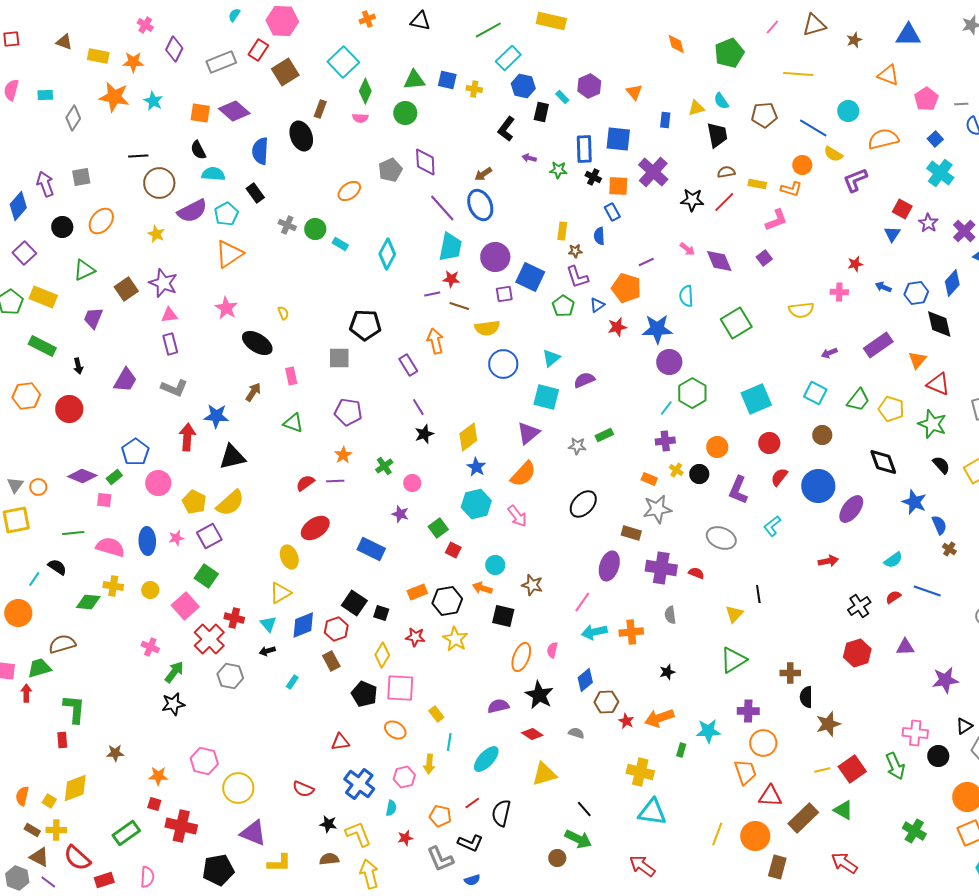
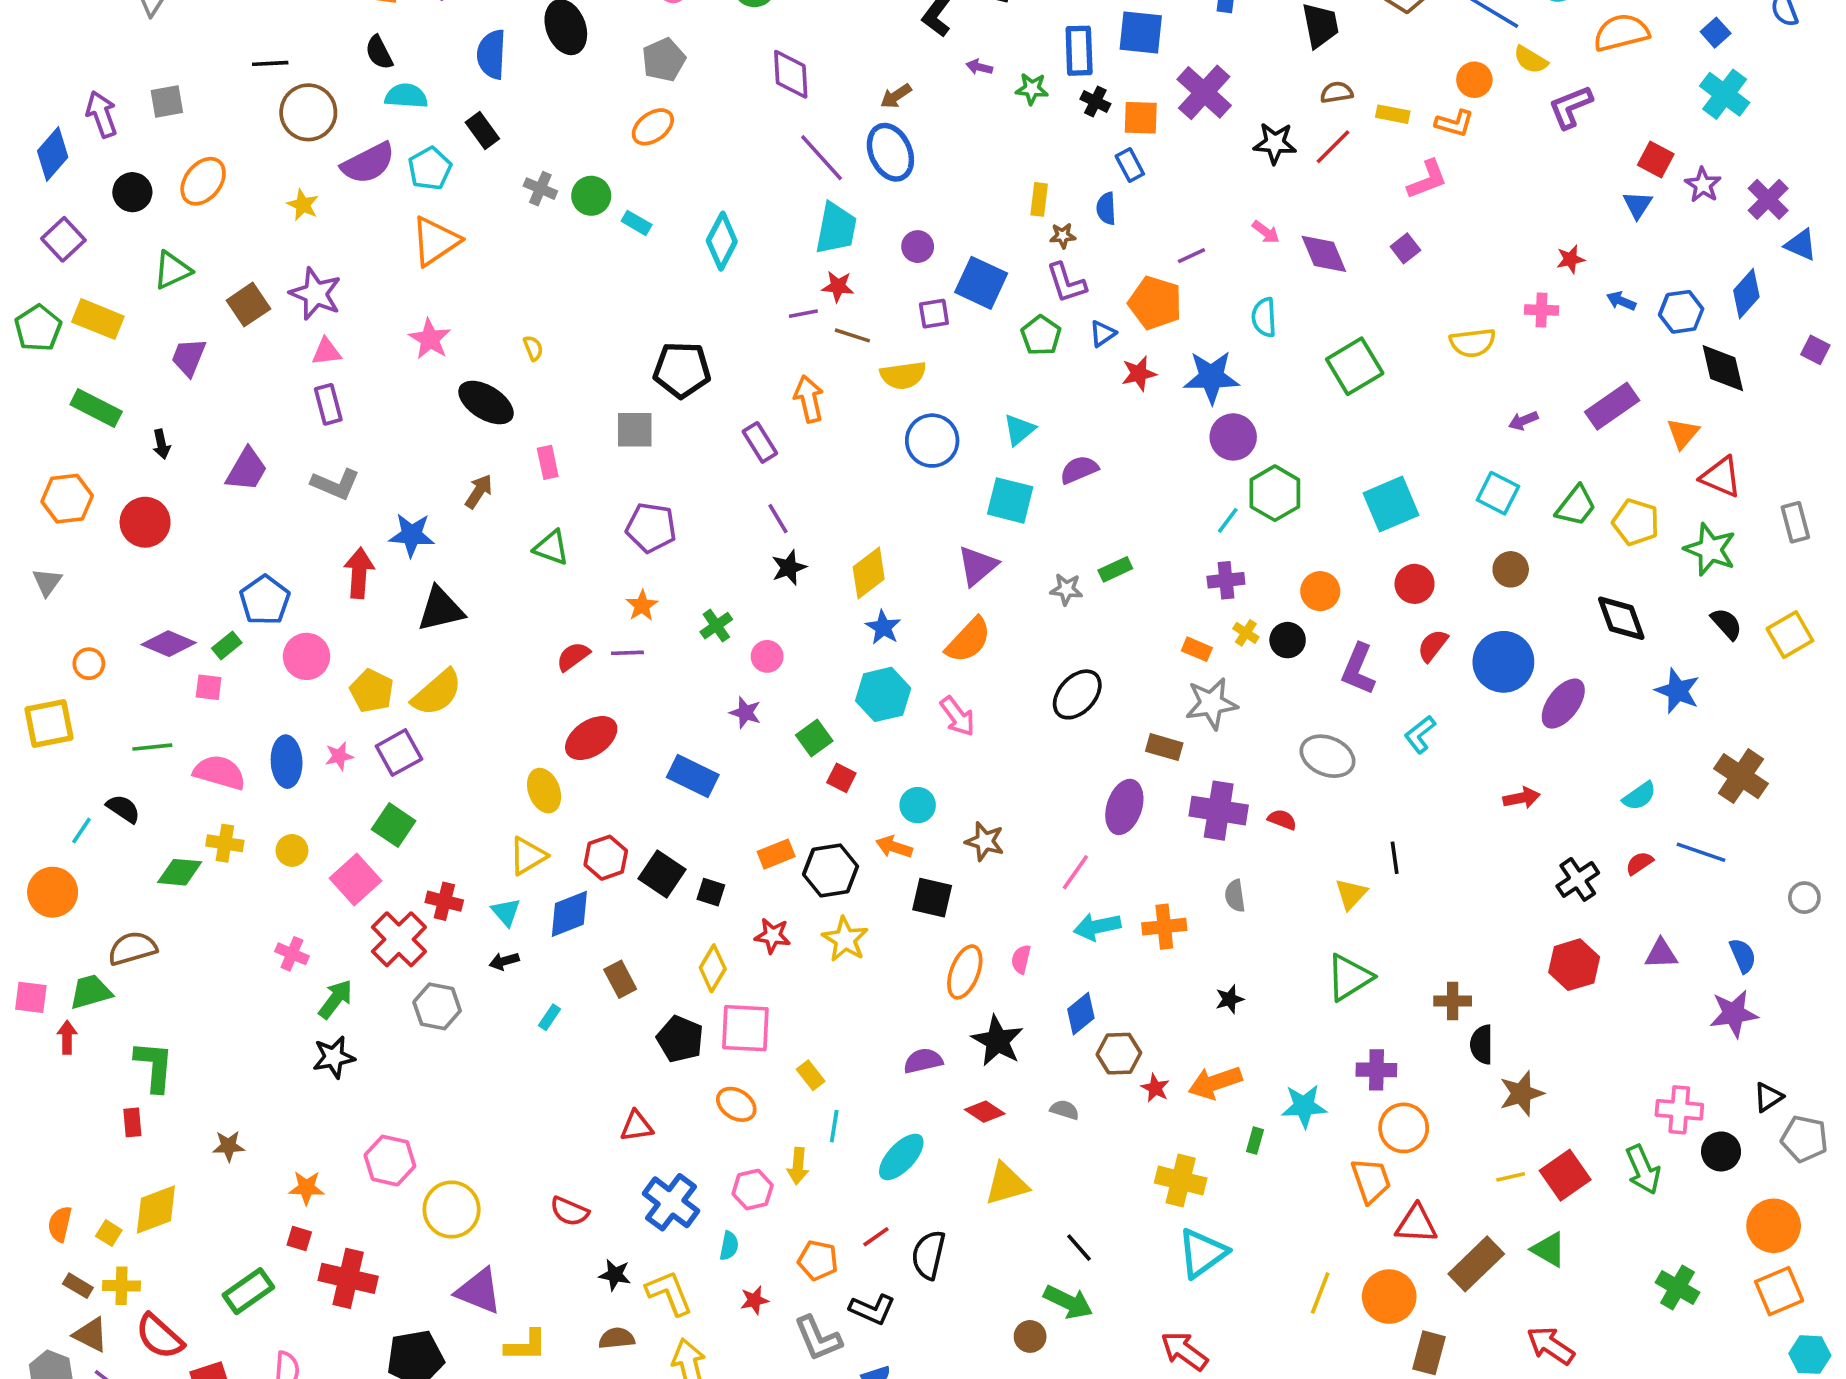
gray pentagon: (390, 170) -> (664, 60), moved
purple circle: (495, 257) -> (918, 247), size x0.6
gray triangle: (15, 485) -> (47, 582), moved
blue semicircle: (939, 525) -> (1743, 956), moved
brown cross: (949, 549) -> (1741, 776), size x2.0
red hexagon: (336, 629) -> (606, 858), moved
cyan triangle: (652, 812) -> (1202, 1253), turned -44

